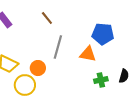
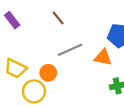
gray line: (58, 47) -> (70, 50), turned 50

